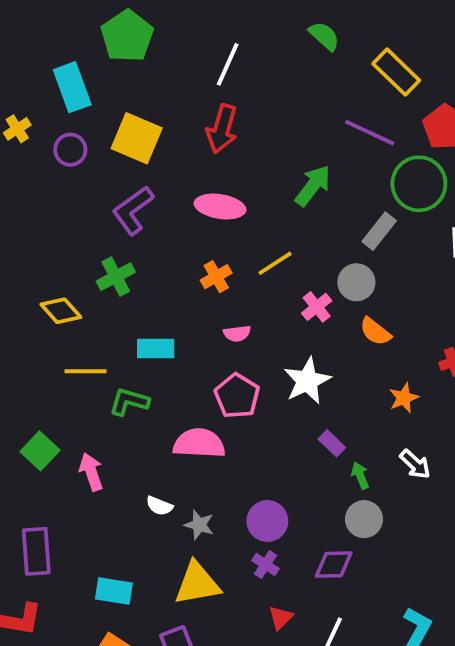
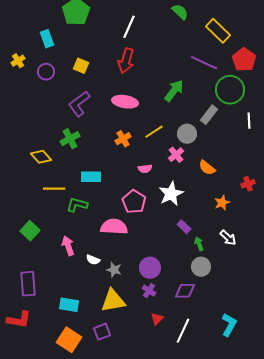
cyan rectangle: (72, 87) -> (47, 39), size x0.7
yellow square: (137, 138) -> (81, 66), size x0.6
gray circle: (356, 282) -> (187, 134), moved
pink semicircle: (237, 333) -> (145, 169), moved
pink arrow: (91, 472) -> (68, 246), moved

